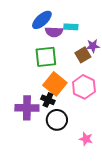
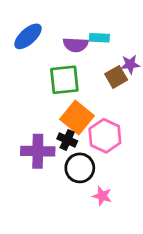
blue ellipse: (42, 20) -> (28, 36), moved
pink hexagon: (84, 87) -> (105, 136), moved
pink star: (86, 139) -> (102, 196), moved

